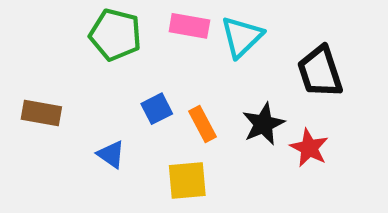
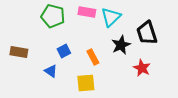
blue square: (157, 109) -> (64, 51), moved
black star: (263, 124) -> (121, 45), moved

